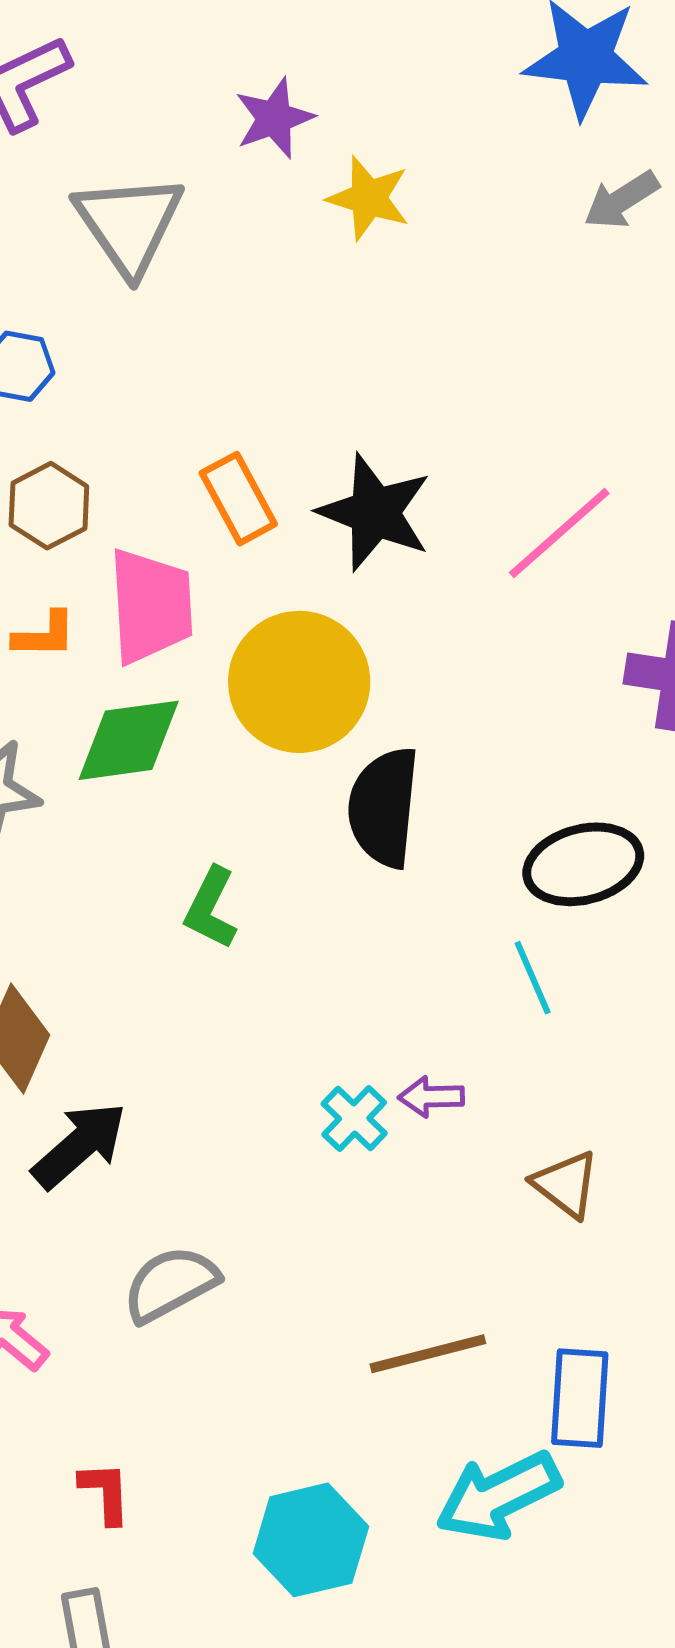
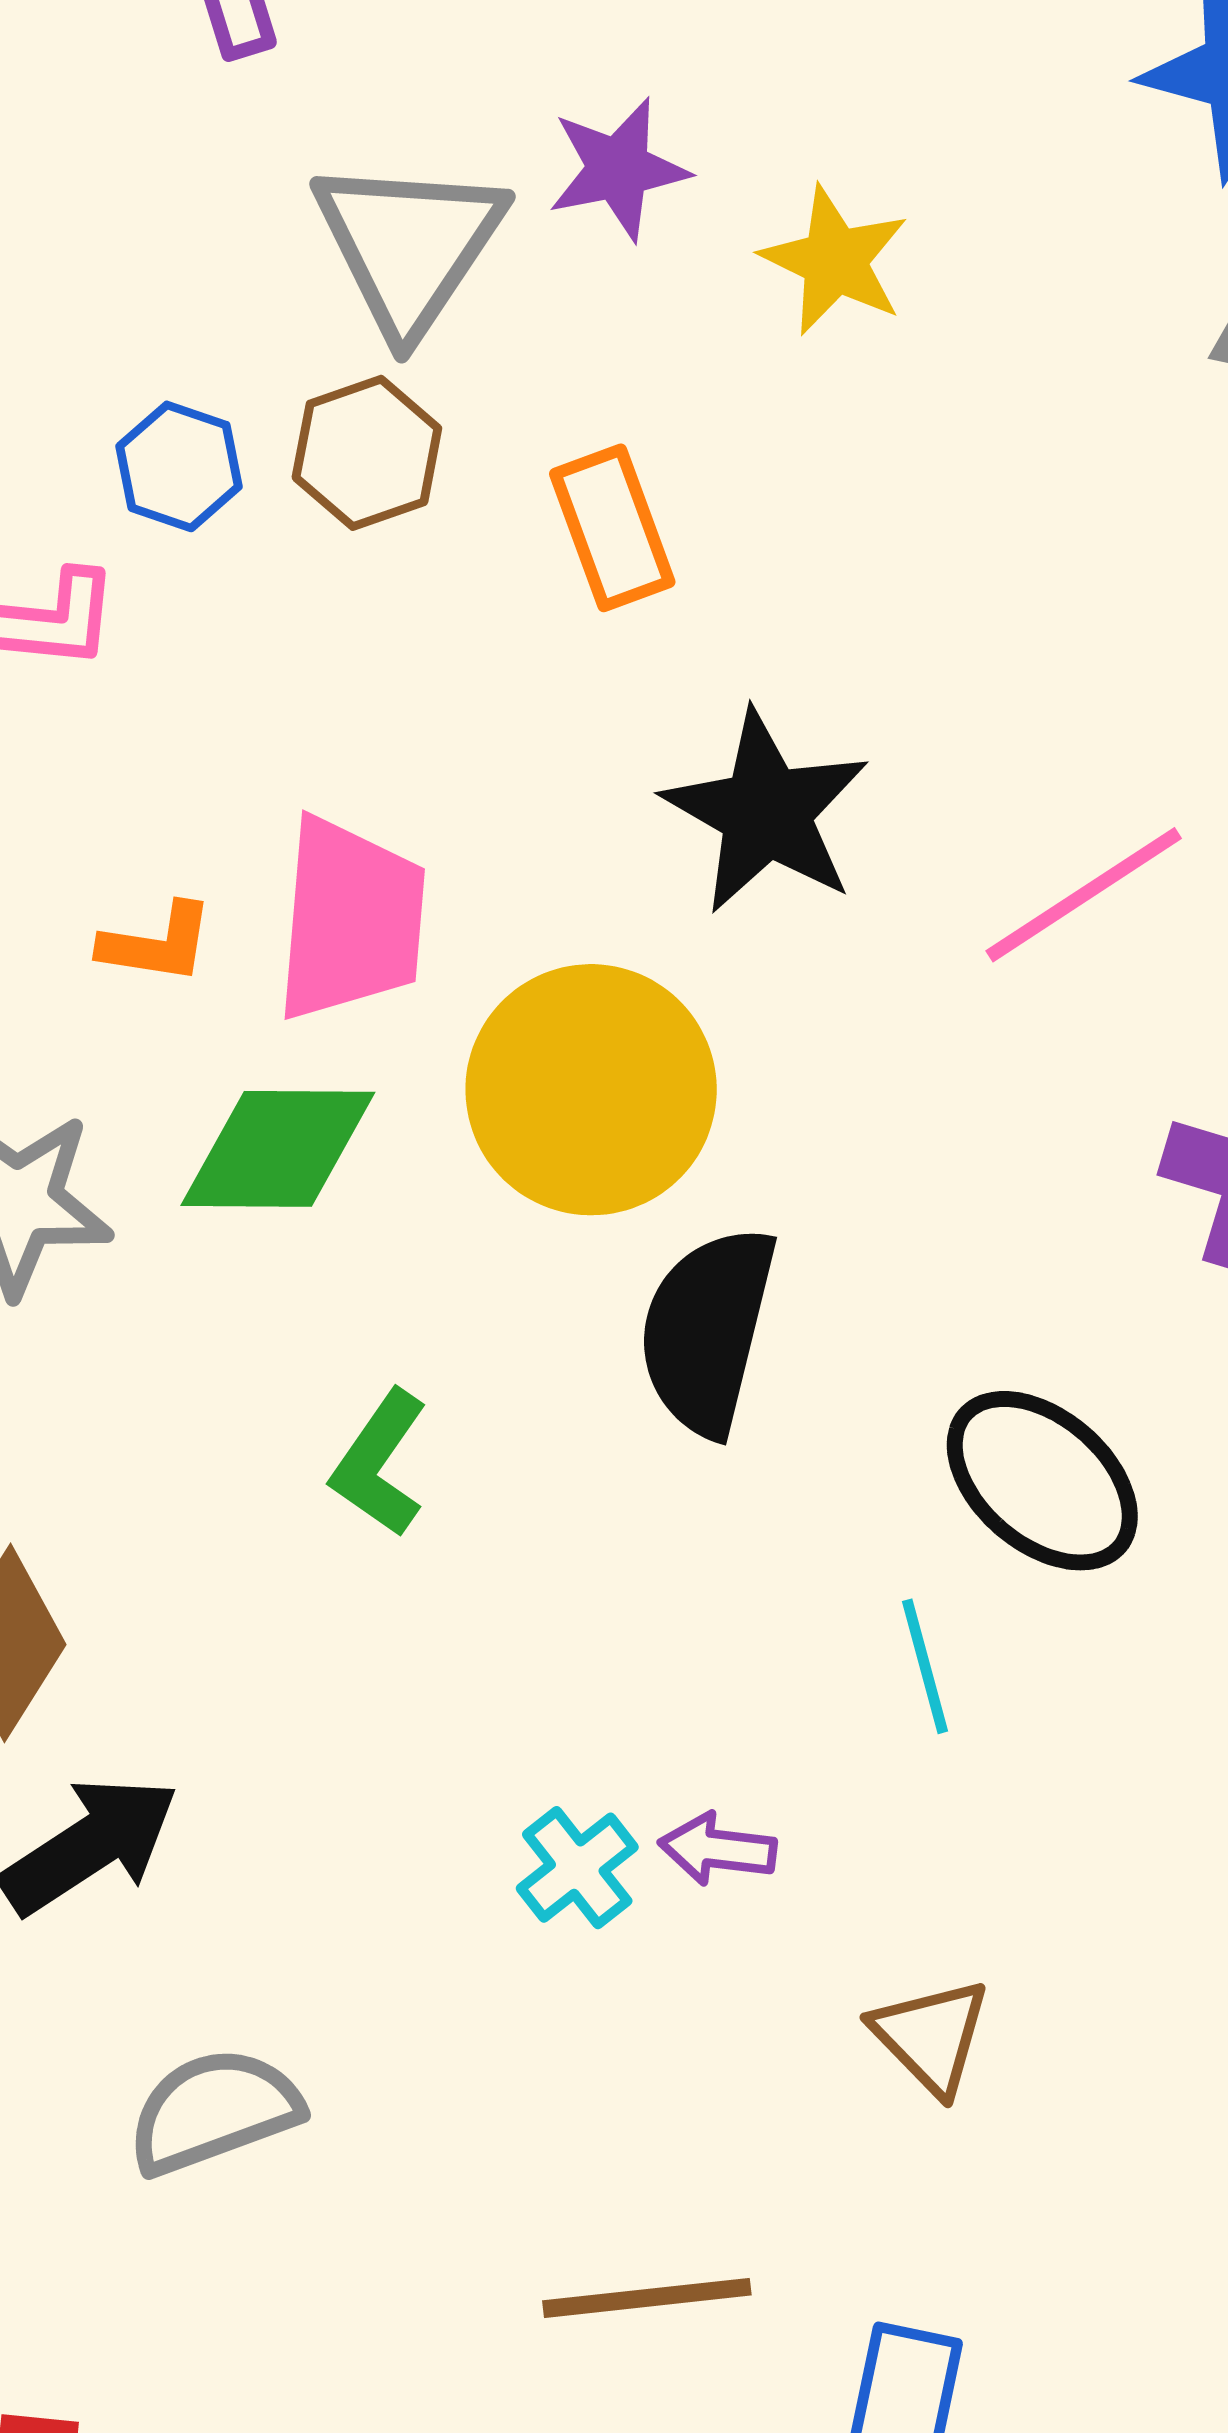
purple star: (274, 118) -> (618, 169), moved
orange rectangle: (238, 499) -> (612, 528), moved
brown hexagon: (49, 506) -> (367, 453), moved
black ellipse: (583, 864) -> (1042, 1481), turned 47

